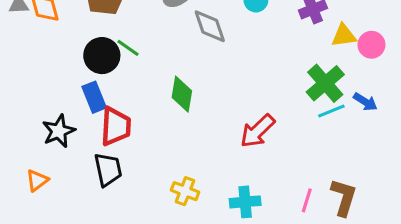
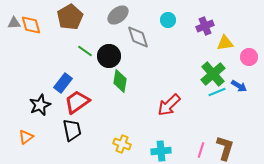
pink circle: (371, 45) -> (249, 57), moved
black circle: (102, 56) -> (109, 56), moved
blue rectangle: (94, 97) -> (63, 83), turned 60
red trapezoid: (116, 126) -> (77, 102), turned -128

